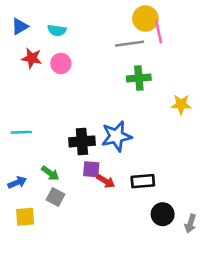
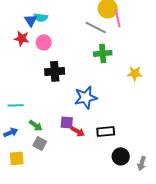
blue triangle: (20, 26) -> (31, 20), moved, turned -32
gray line: (130, 44) -> (96, 27), turned 35
cyan line: (21, 132) -> (16, 105), moved
black cross: (82, 141) -> (55, 71), moved

